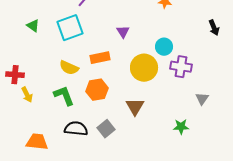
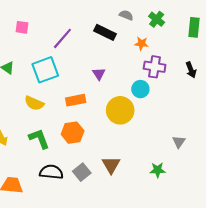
purple cross: (181, 67) -> (155, 67), moved
yellow semicircle: (69, 68) -> (34, 103), moved
brown triangle: (135, 107) -> (111, 165), moved

